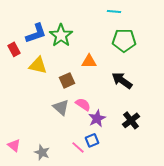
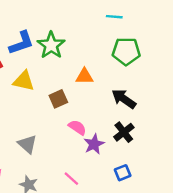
gray triangle: (61, 107) -> (27, 144), moved
black cross: (131, 120) -> (124, 132), moved
blue square: (92, 140) -> (123, 173), moved

